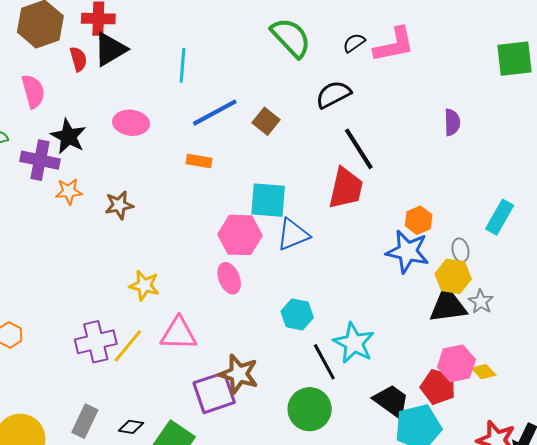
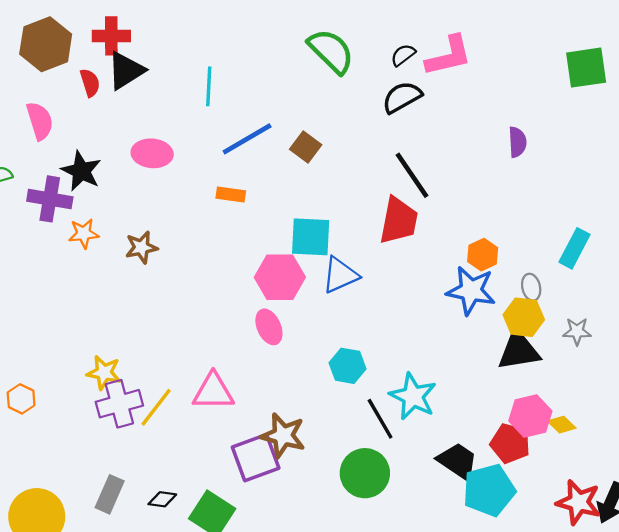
black semicircle: (333, 94) -> (402, 97), moved
yellow star: (144, 285) -> (104, 373), moved
gray star: (481, 302) -> (577, 331), moved, turned -30

